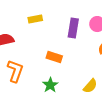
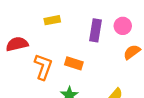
orange L-shape: (15, 71) -> (43, 67), moved

